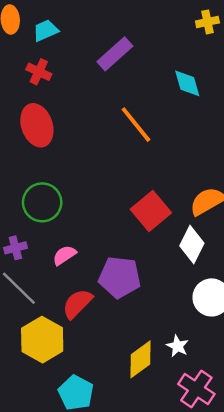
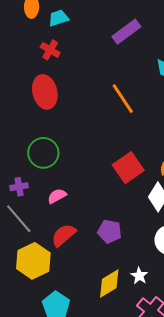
purple rectangle: (115, 54) -> (126, 32), moved
purple pentagon: (120, 277) -> (110, 231), moved, size x0.7

